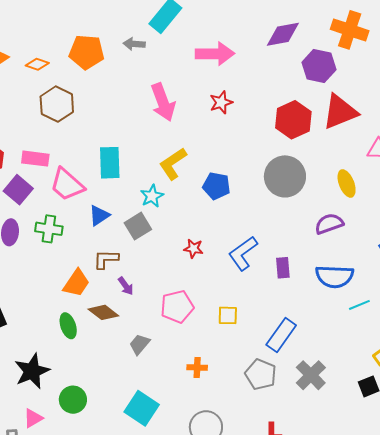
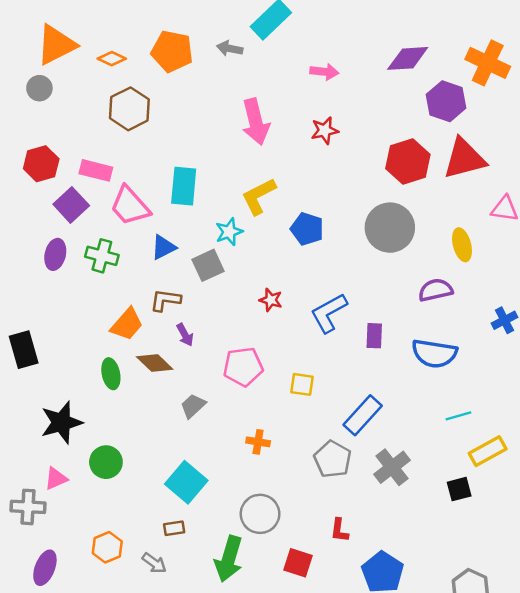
pink arrow: (215, 54) -> (324, 72), size x0.6
cyan line: (359, 305) -> (458, 416), moved

